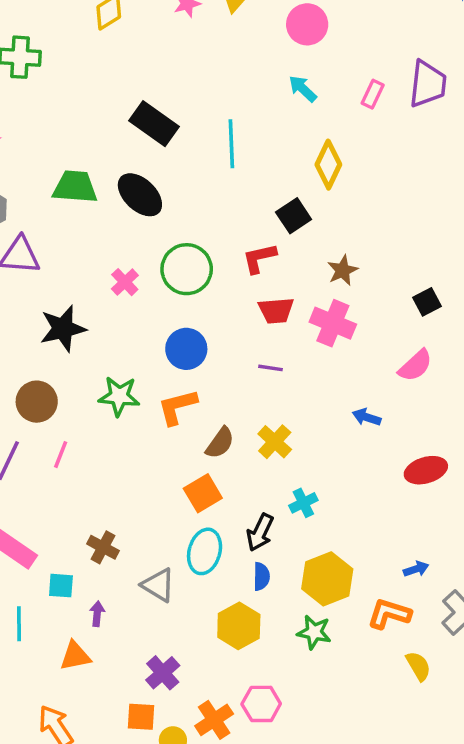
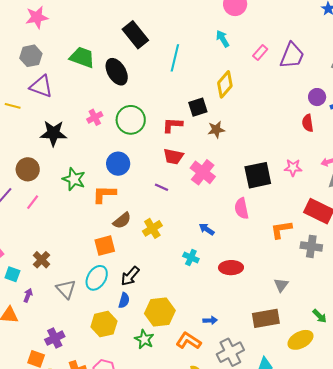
brown star: (343, 270) -> (216, 130), moved
black square: (427, 302) -> (258, 175), size x1.8
pink semicircle: (415, 366) -> (241, 208), turned 105
cyan cross: (303, 503) -> (191, 257), moved, turned 35

